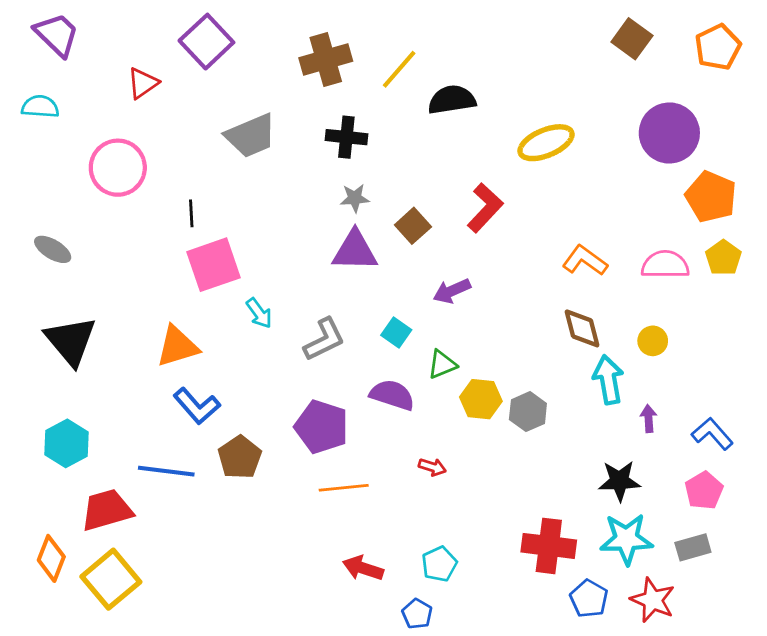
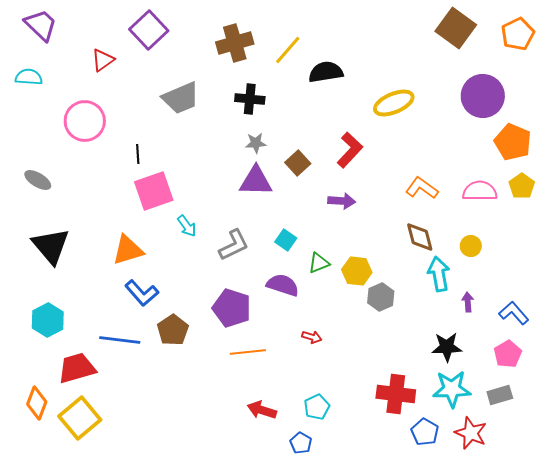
brown square: (632, 39) -> (456, 28), size x1.4
purple arrow: (452, 291) -> (342, 201), moved, turned -152
yellow hexagon: (481, 399) -> (357, 271), moved

